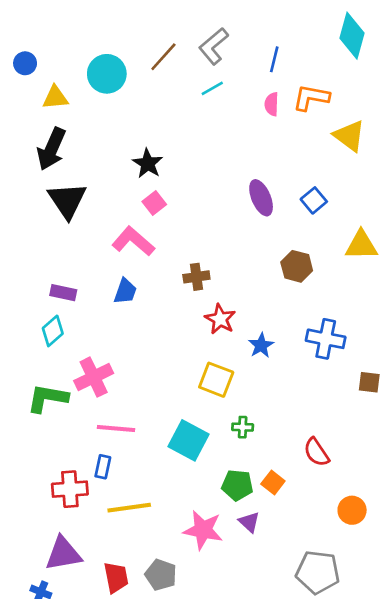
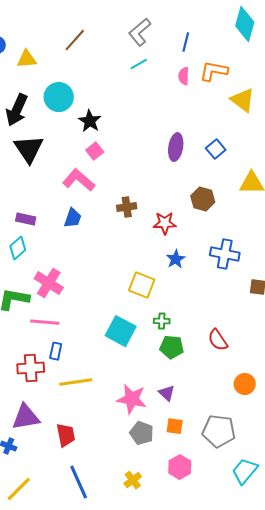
brown line: (163, 57) -> (75, 40), moved
cyan circle: (107, 74) -> (59, 97), moved
yellow triangle: (55, 98) -> (27, 59), moved
purple ellipse: (261, 198) -> (176, 147), turned 32
red star: (220, 319) -> (165, 223), moved, turned -30
pink cross: (94, 377) -> (49, 283), turned -32
pink line: (116, 428) -> (45, 322), moved
orange square: (273, 483) -> (175, 426), moved, turned -30
green pentagon: (237, 485) -> (172, 347), moved
gray pentagon: (161, 575) -> (142, 433), moved

